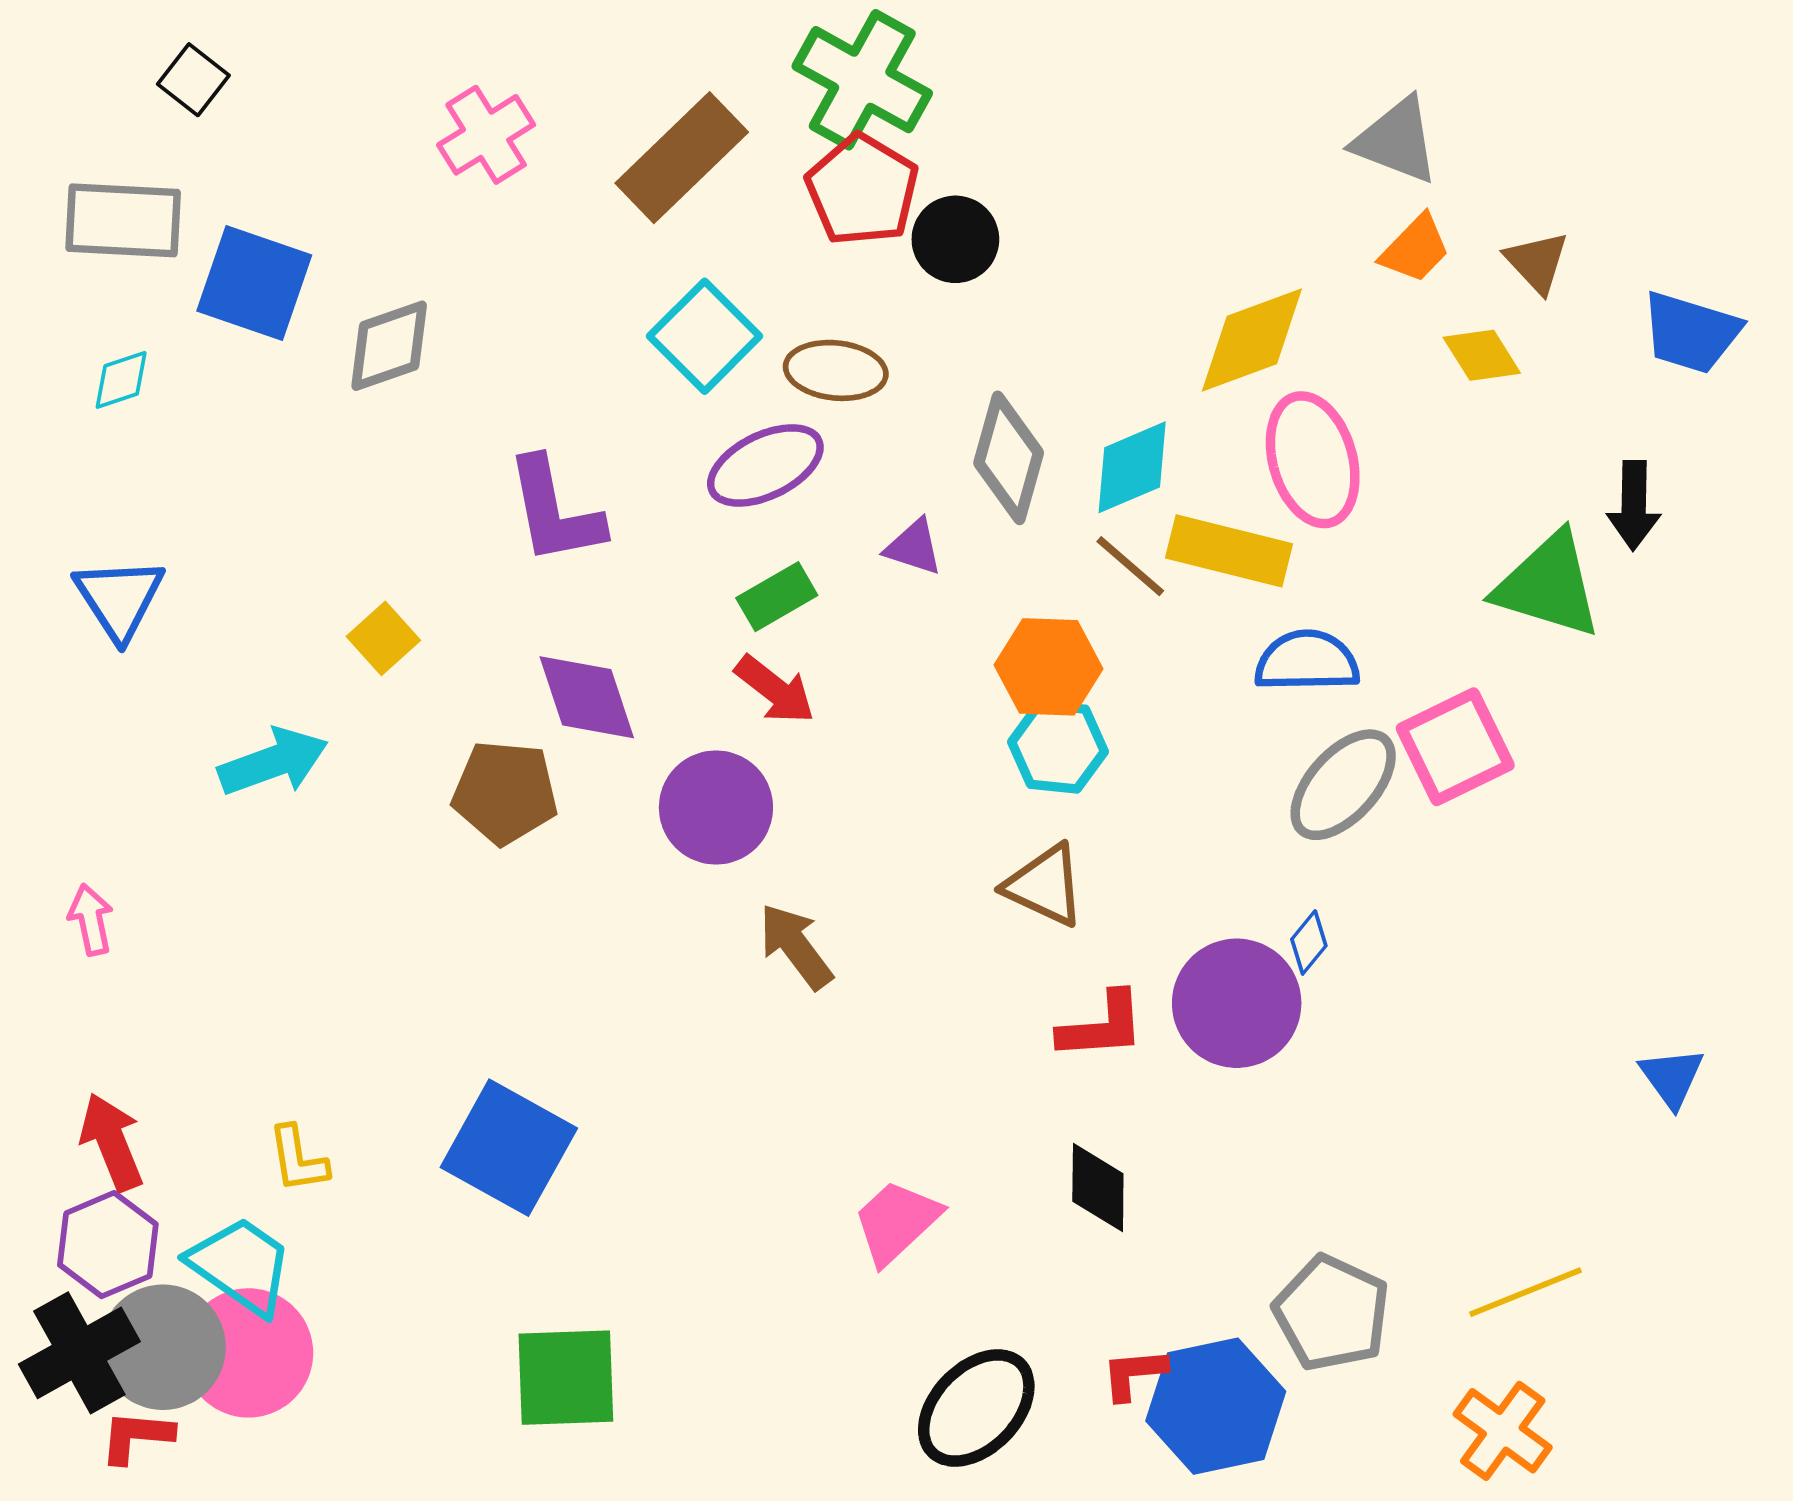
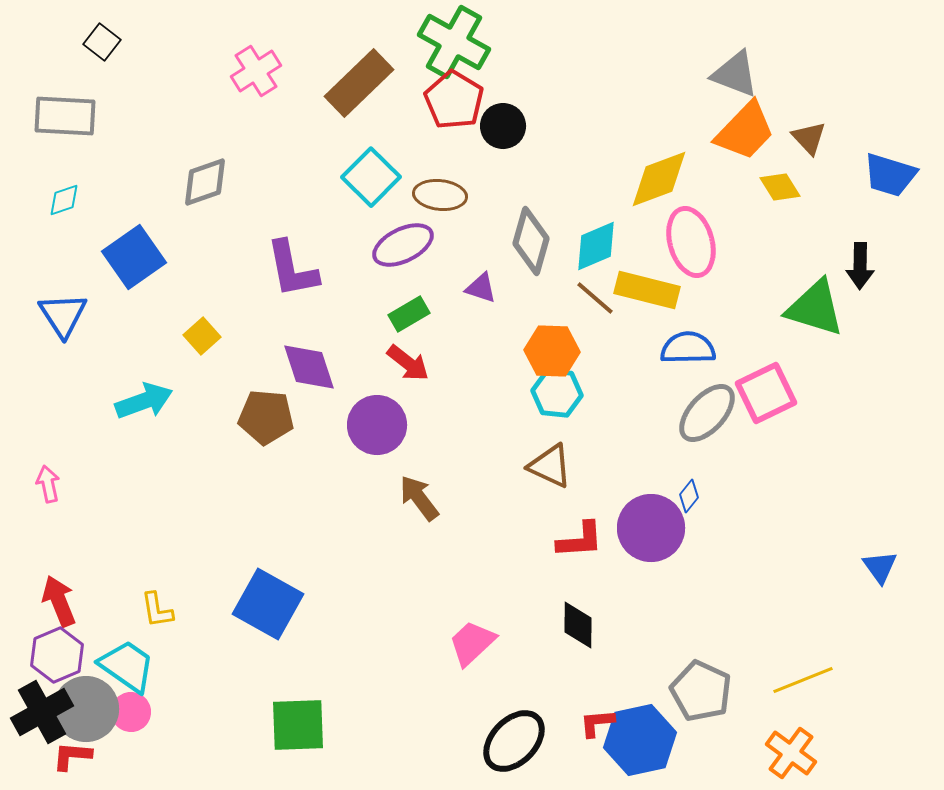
orange trapezoid: (1415, 249) -> (745, 131), size x1.6
blue square: (254, 283) -> (134, 257), moved, turned 36
pink circle: (248, 1353) -> (131, 712), size x0.6

